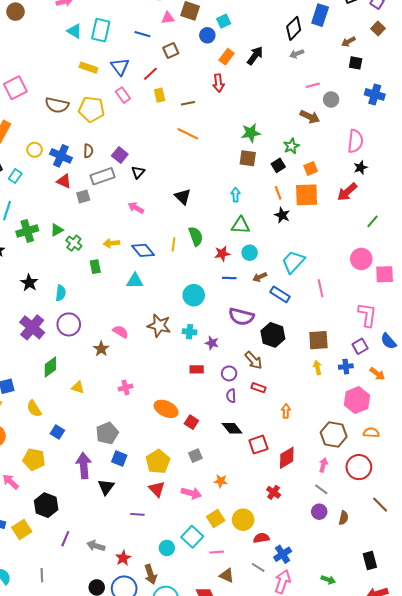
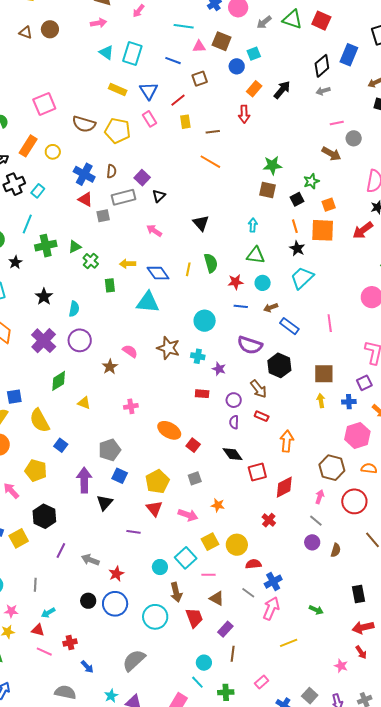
yellow circle: (35, 150) -> (53, 152), moved
cyan trapezoid: (293, 262) -> (302, 278), moved
cyan triangle: (135, 281) -> (148, 302), size x1.4
yellow semicircle: (34, 409) -> (40, 421), size x1.4
orange arrow: (286, 411) -> (287, 441), size x1.5
brown arrow: (151, 574) -> (176, 592), moved

